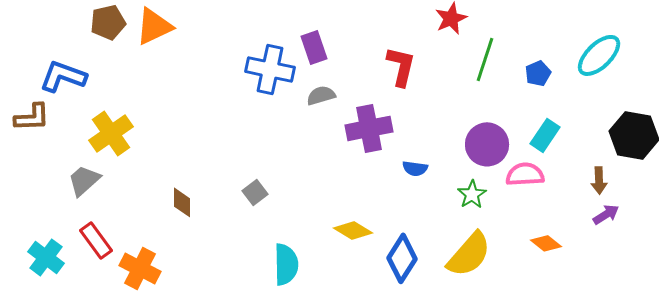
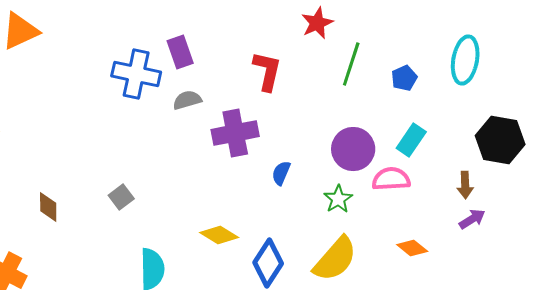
cyan ellipse: (599, 55) -> (465, 60), turned -36
blue semicircle: (415, 168) -> (281, 173), turned 105

